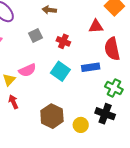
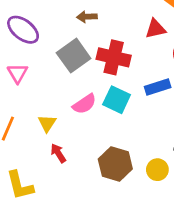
gray square: (35, 35) -> (74, 56), size x1.6
red cross: (63, 41) -> (114, 57), size x1.6
pink semicircle: (27, 70) -> (84, 104), moved

